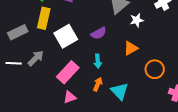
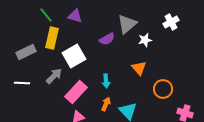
purple semicircle: (99, 33) -> (107, 39), moved
orange triangle: (131, 48) -> (139, 68), turned -42
gray arrow: (36, 58) -> (54, 76), moved

